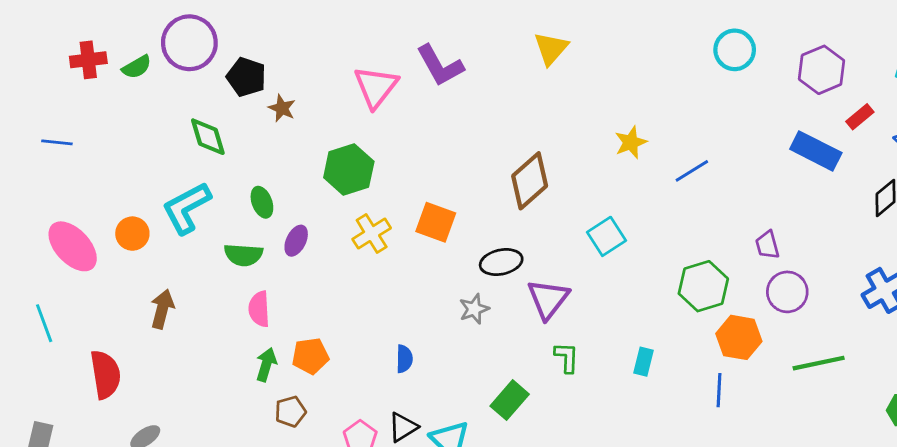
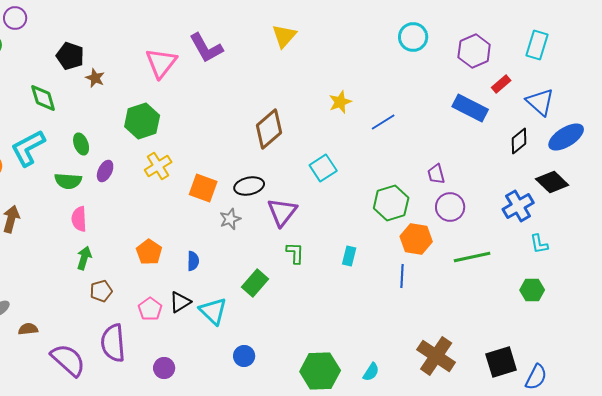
purple circle: (189, 43) -> (15, 18), moved, size x0.6
orange square: (436, 222) -> (203, 188), moved
orange pentagon: (310, 356) -> (149, 252), moved, turned -30
blue semicircle: (404, 359) -> (193, 261), moved

